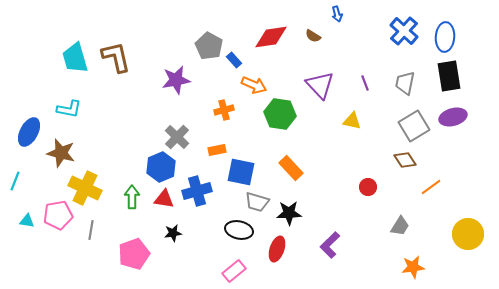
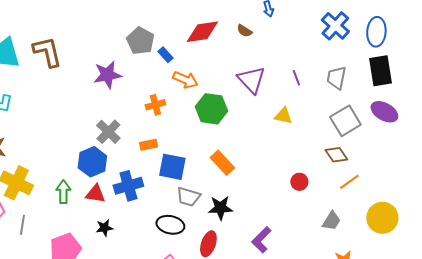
purple ellipse: (453, 117) -> (384, 112), turned 44
orange line: (431, 187) -> (349, 182), moved
yellow circle: (468, 234) -> (382, 218), moved

